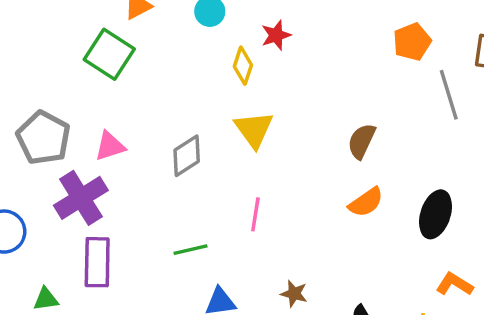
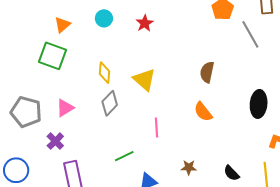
yellow diamond: (243, 66) -> (105, 73), moved
purple cross: (81, 198) -> (55, 141), size x0.6
orange semicircle: (366, 202) -> (203, 112), moved, turned 100

